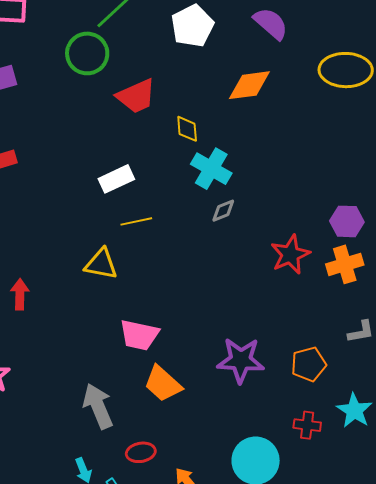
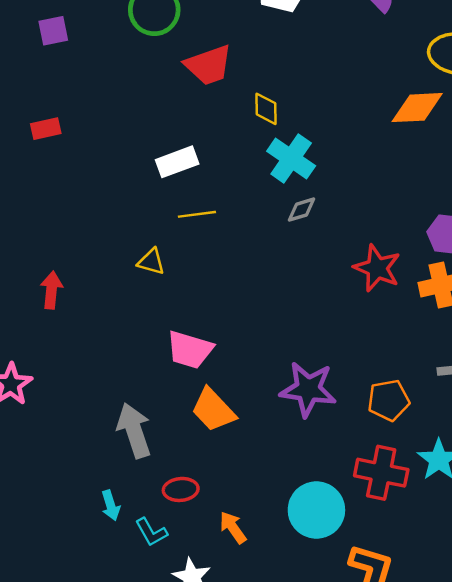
orange diamond: (249, 85) -> (417, 108), moved
red star: (290, 255) -> (377, 268), turned -30
yellow triangle: (101, 264) -> (151, 262), size x0.7
red cross: (307, 425) -> (381, 473), size x1.6

